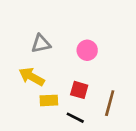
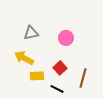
red square: (79, 90) -> (60, 68), turned 32

